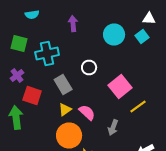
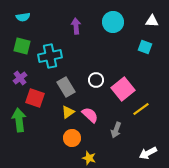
cyan semicircle: (32, 14) -> (23, 17), moved
cyan circle: (114, 34) -> (113, 22), moved
cyan square: (142, 36) -> (145, 47), moved, turned -32
white circle: (89, 68) -> (96, 80), moved
orange circle: (69, 136) -> (72, 138), size x0.7

